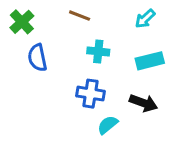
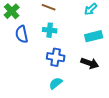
cyan cross: (98, 51) -> (50, 30), moved
cyan semicircle: (108, 125) -> (56, 83), moved

